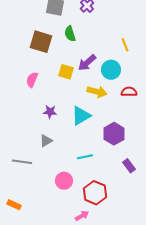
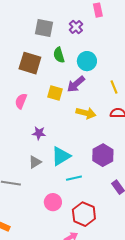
yellow line: (125, 45) -> (114, 87), moved
cyan circle: (111, 70) -> (87, 61), moved
cyan triangle: (81, 116) -> (61, 156), moved

